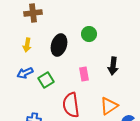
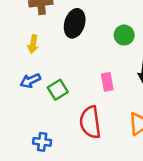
green circle: (89, 34) -> (124, 35), moved
black ellipse: (59, 45) -> (75, 23), moved

